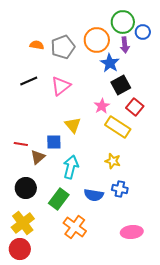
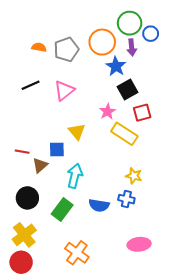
red square: (135, 107) -> (142, 113), turned 36
yellow star: (113, 161) -> (134, 176), moved
orange cross: (75, 227) -> (77, 253), moved

